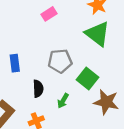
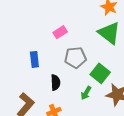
pink rectangle: (49, 14) -> (60, 32), moved
green arrow: (63, 101) -> (86, 93), moved

